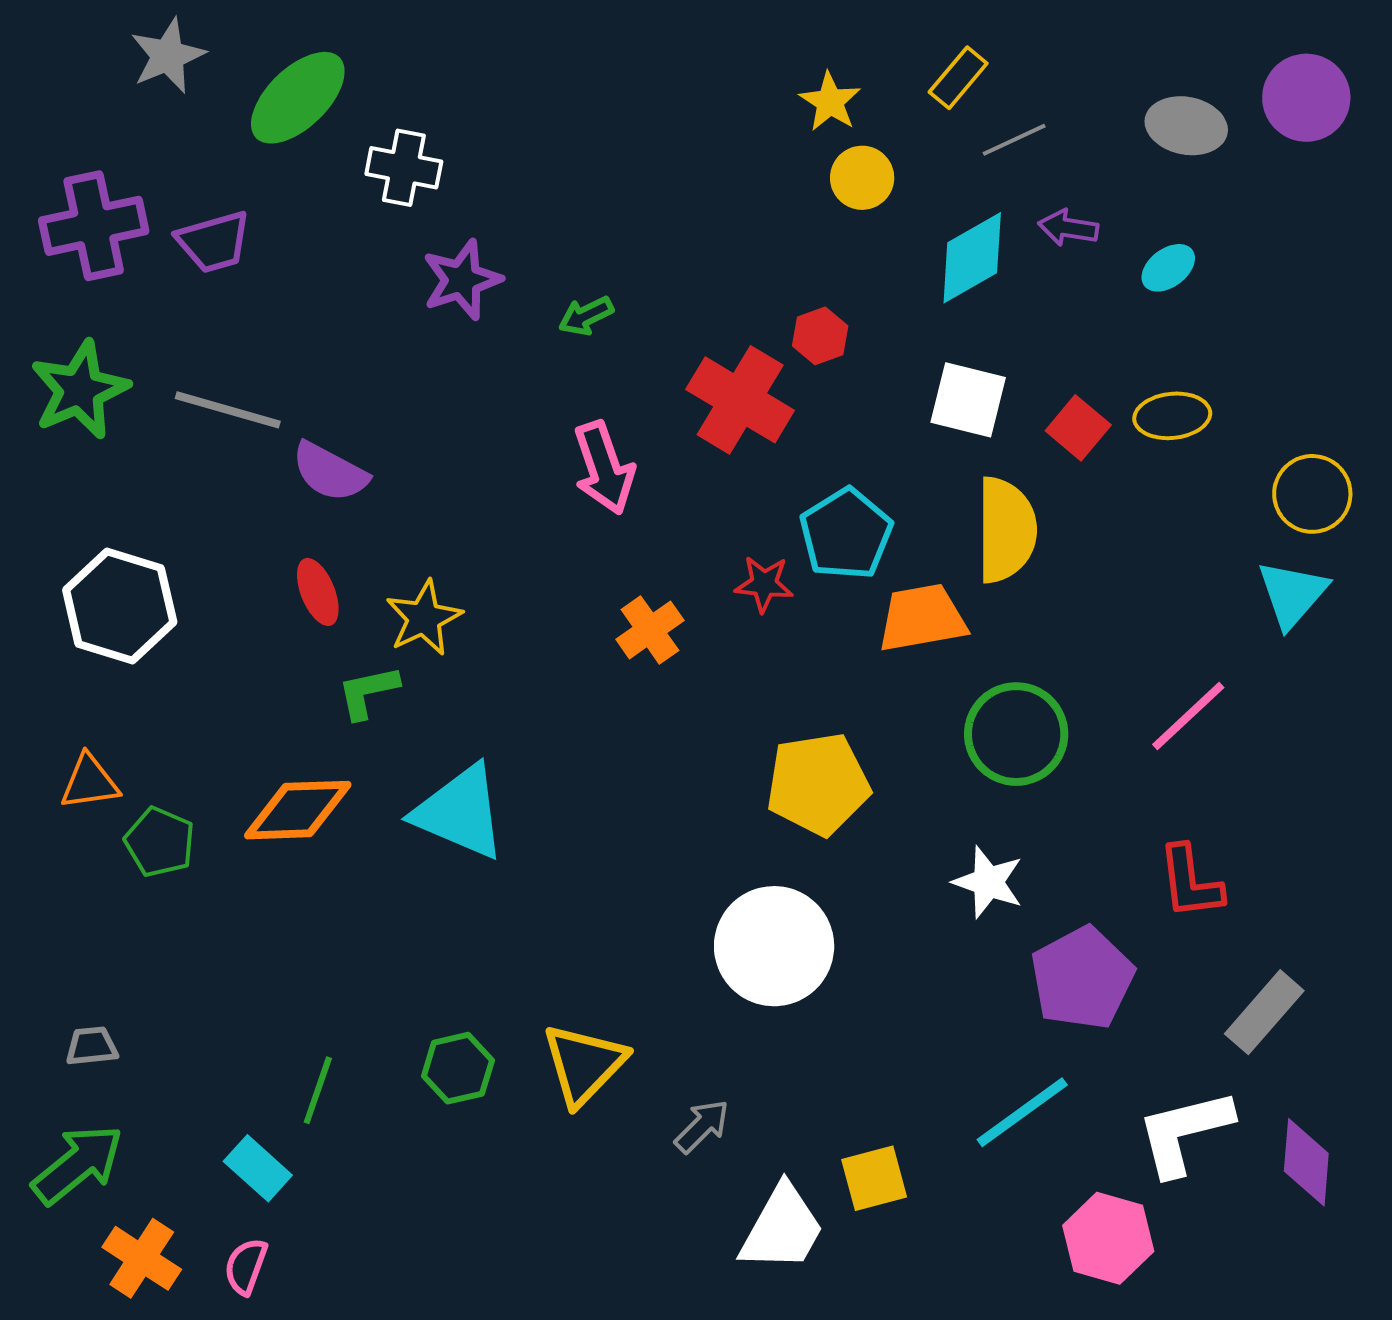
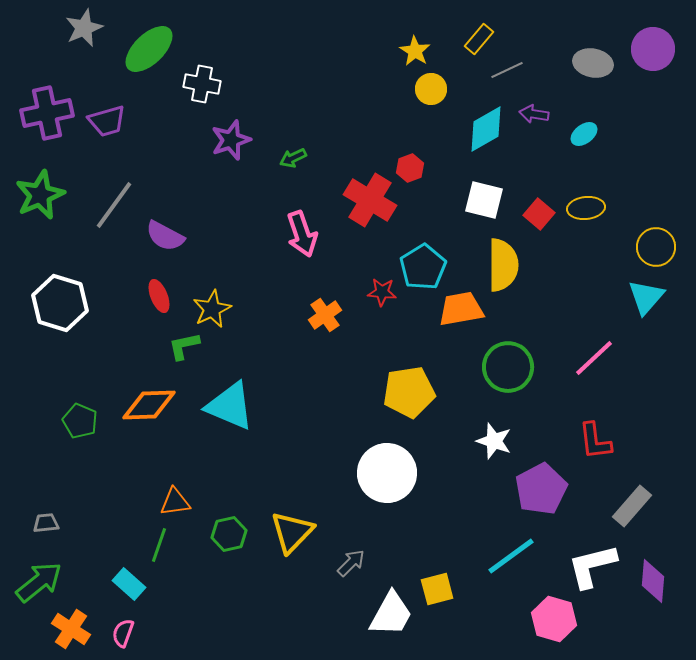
gray line: (228, 410) -> (114, 205), turned -70
orange triangle: (90, 782) -> (175, 502), moved

